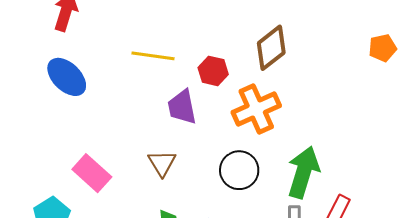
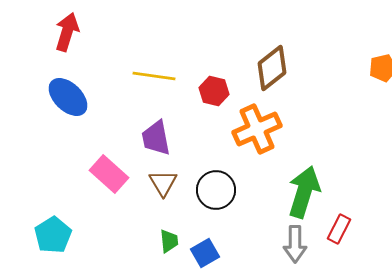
purple trapezoid: (182, 107) -> (156, 138), moved
black circle: (239, 170) -> (216, 190), moved
pink rectangle: (92, 173) -> (109, 174), moved

